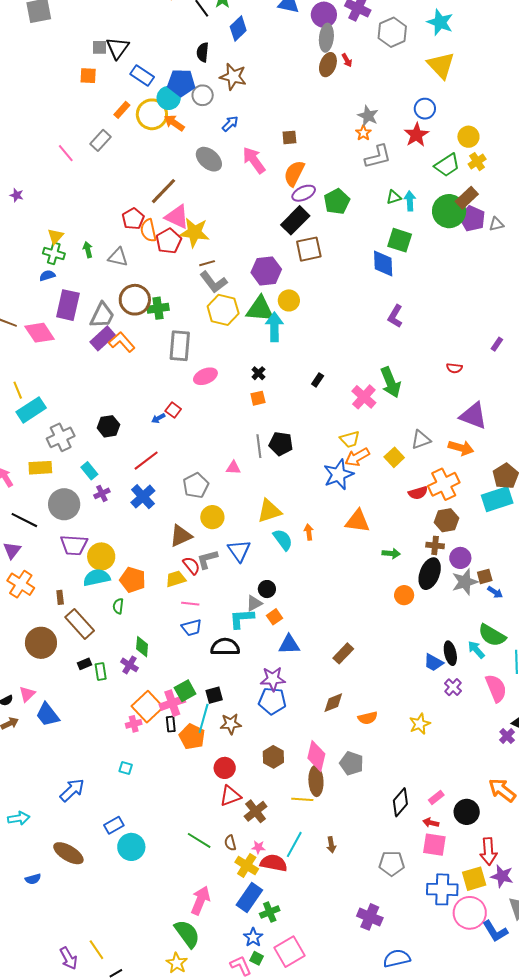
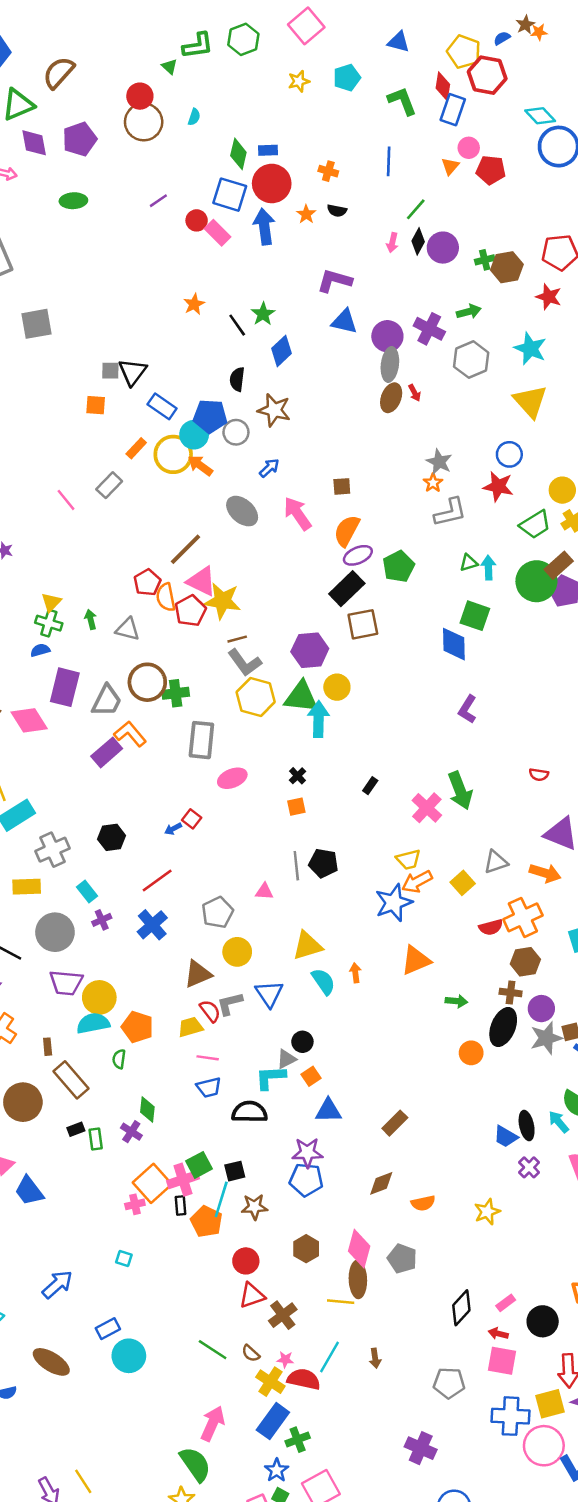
red star: (416, 135) -> (498, 486), turned -30
purple rectangle: (103, 338) -> (107, 752), moved
orange triangle: (358, 521) -> (416, 960), turned -32
brown semicircle: (230, 843) -> (251, 1353), turned -35

